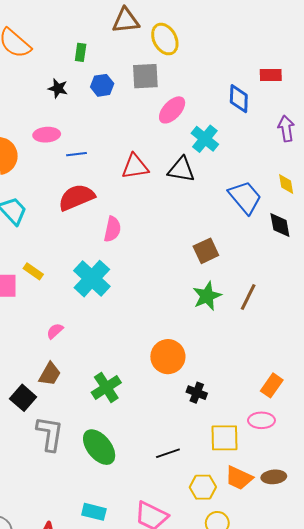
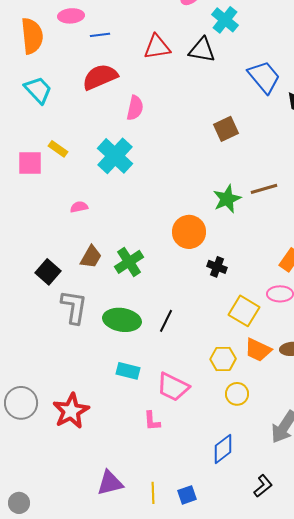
green star: (207, 296) -> (227, 199), moved
brown line: (248, 297) -> (264, 189), moved, turned 48
pink semicircle: (55, 331) -> (79, 207), turned 30
brown trapezoid: (50, 374) -> (91, 257), moved
yellow square: (224, 438) -> (244, 311), turned 32
green ellipse: (99, 447) -> (122, 320), turned -42
black line: (168, 453) -> (166, 321), moved, turned -45
cyan rectangle: (94, 512) -> (128, 371), moved

